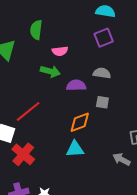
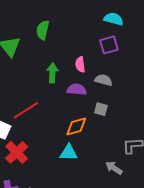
pink semicircle: (60, 51) -> (80, 64), moved, turned 84
green arrow: (50, 71) -> (52, 73), turned -108

